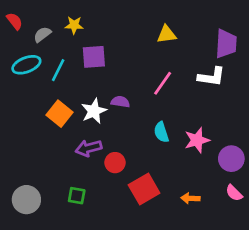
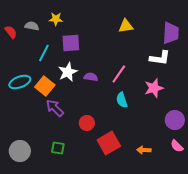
red semicircle: (15, 21) -> (11, 32), moved
gray semicircle: (42, 34) -> (32, 26), turned 48
cyan ellipse: (26, 65) -> (20, 82), moved
pink line: (163, 83) -> (119, 74), moved
white star: (94, 111) -> (68, 72), moved
pink star: (197, 140) -> (154, 88), moved
purple arrow: (89, 148) -> (55, 108), moved, turned 60

